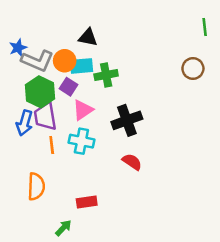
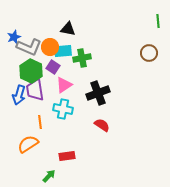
orange line: (52, 145) -> (40, 122), moved
orange semicircle: (36, 186) -> (28, 144), turned -125

